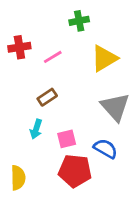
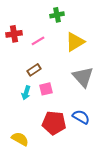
pink square: (67, 139) -> (46, 89), moved
blue semicircle: (106, 149) -> (81, 117), moved
yellow semicircle: (18, 178) -> (20, 139), moved, turned -60

